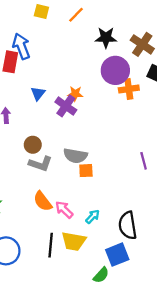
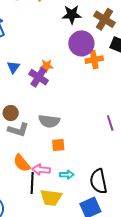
orange square: (86, 171) -> (58, 145), moved
pink arrow: (64, 210) -> (41, 170), turned -36
cyan arrow: (93, 217) -> (67, 175), turned 48
black line: (51, 245) -> (32, 183), moved

